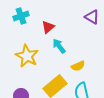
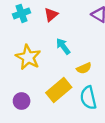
red triangle: (48, 27) -> (51, 15), moved

